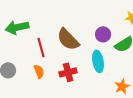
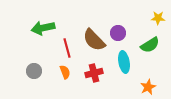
purple circle: (103, 34) -> (118, 33), moved

